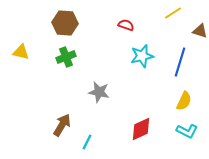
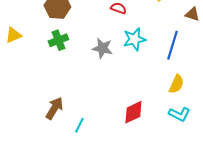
yellow triangle: (21, 52) -> (13, 35), turned -36
gray star: (99, 92) -> (102, 48), moved

